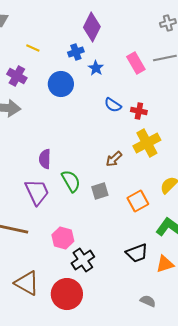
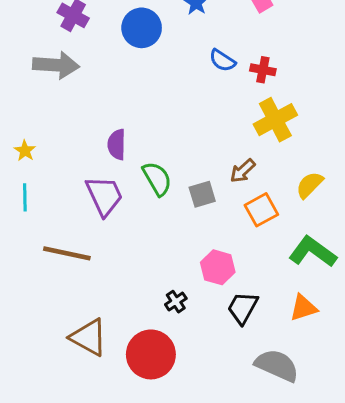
brown arrow: (114, 159) -> (243, 171), moved
pink hexagon: (63, 238) -> (218, 267), moved
black trapezoid: (137, 253) -> (243, 308), moved, turned 140
black cross: (83, 260) -> (176, 302), size x0.6
gray semicircle: (148, 301) -> (277, 365), size x1.8

